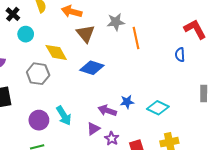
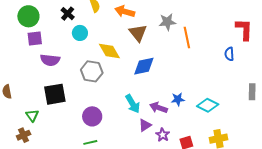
red L-shape: (195, 29) -> (244, 29), turned 30
blue diamond: (92, 68) -> (144, 66), turned -30
cyan arrow: (64, 116) -> (133, 104), moved

